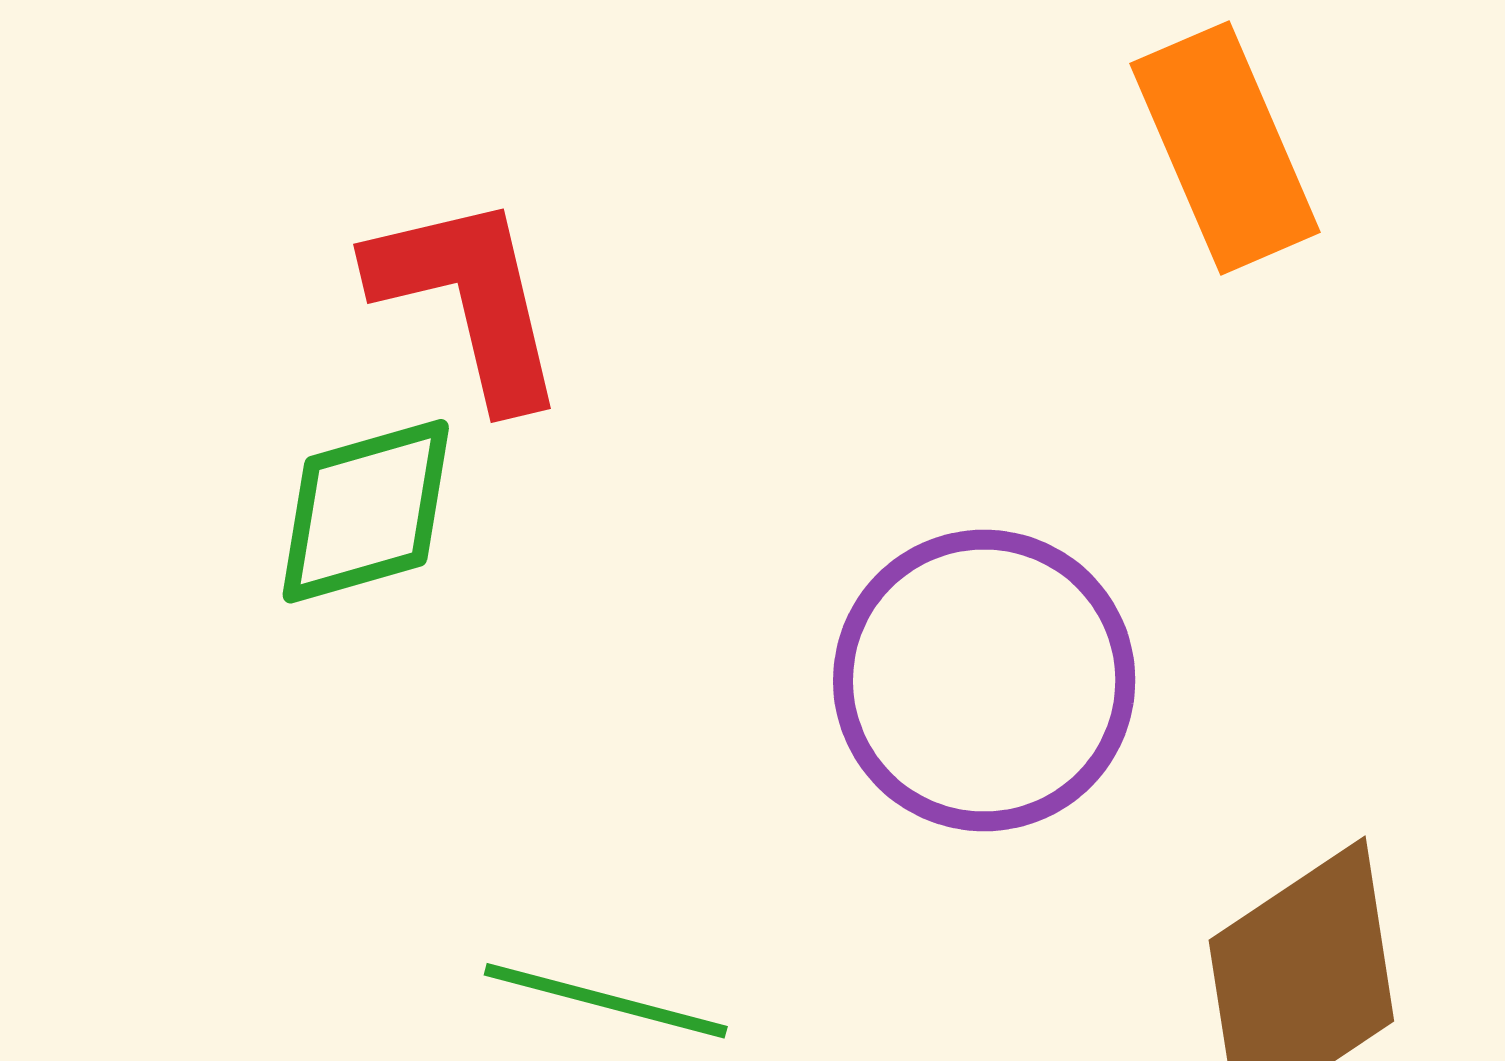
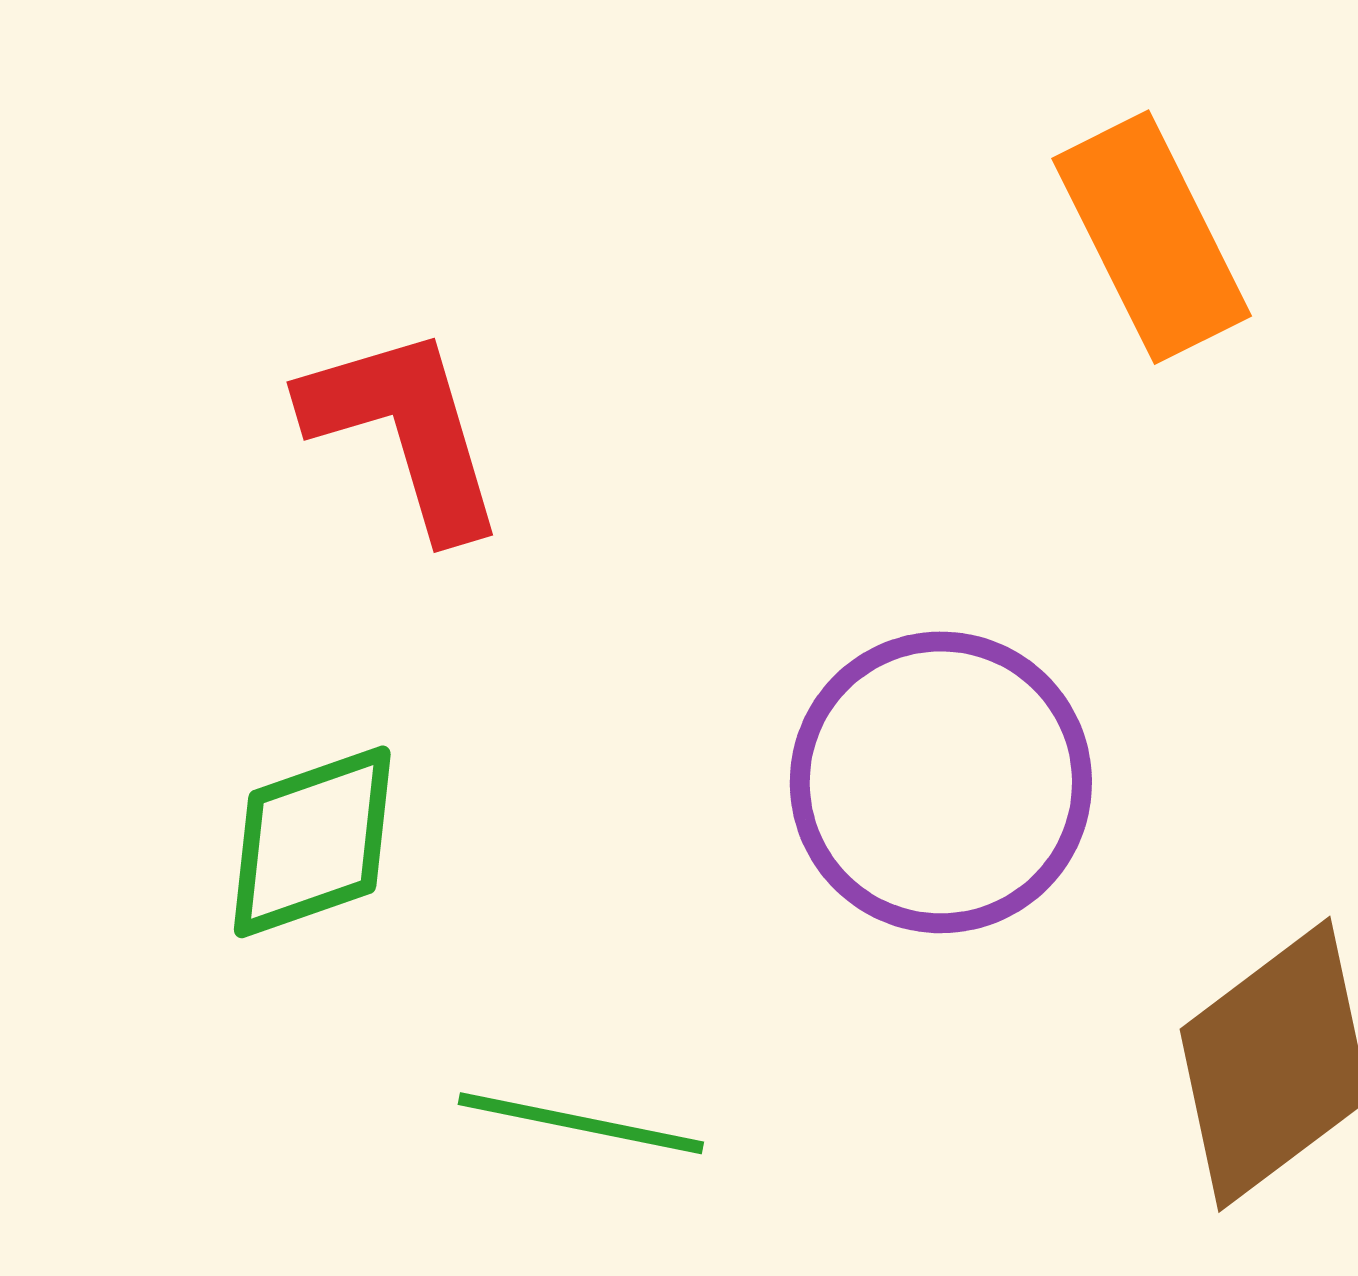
green diamond: (366, 511) -> (312, 842), moved

